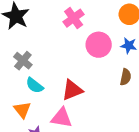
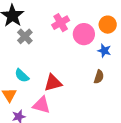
pink circle: (99, 45) -> (84, 34), moved
gray cross: (23, 61) -> (25, 36), moved

